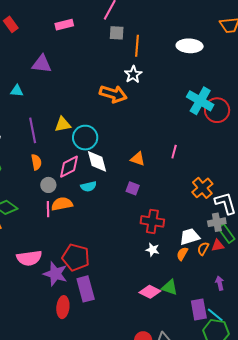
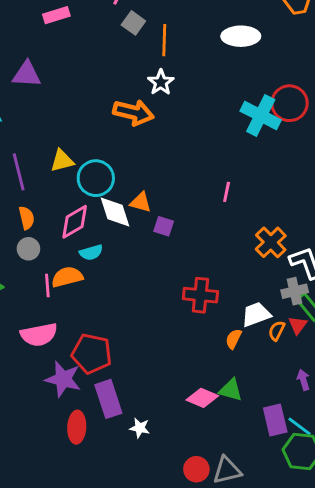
gray square: (117, 33) -> (133, 23), turned 35
red circle: (217, 110) -> (289, 103), moved
orange triangle: (138, 159) -> (141, 202), moved
gray circle: (48, 185) -> (28, 249), moved
cyan semicircle: (89, 186) -> (91, 252), moved
purple square: (133, 188) -> (164, 226), moved
red triangle: (218, 246) -> (298, 325), turned -40
white star: (153, 250) -> (140, 428), moved
orange semicircle: (182, 254) -> (233, 339), moved
pink semicircle: (29, 258) -> (39, 335), moved

